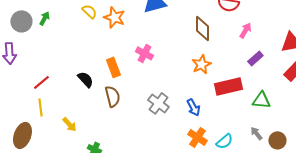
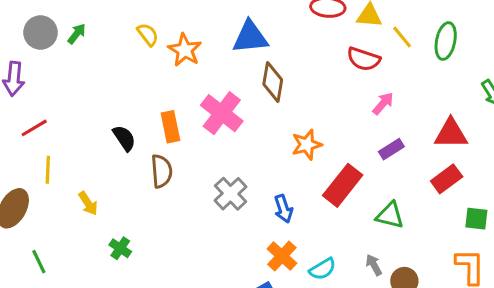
brown diamond: (202, 28) -> (273, 82), moved
pink cross: (144, 53) -> (222, 113), size x1.5
red line: (41, 82) -> (34, 128), moved
red rectangle: (228, 86) -> (343, 185), turned -48

